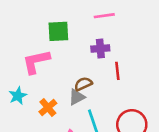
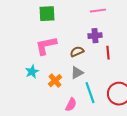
green square: (58, 31) -> (47, 14), moved
brown semicircle: (83, 84) -> (77, 52), moved

